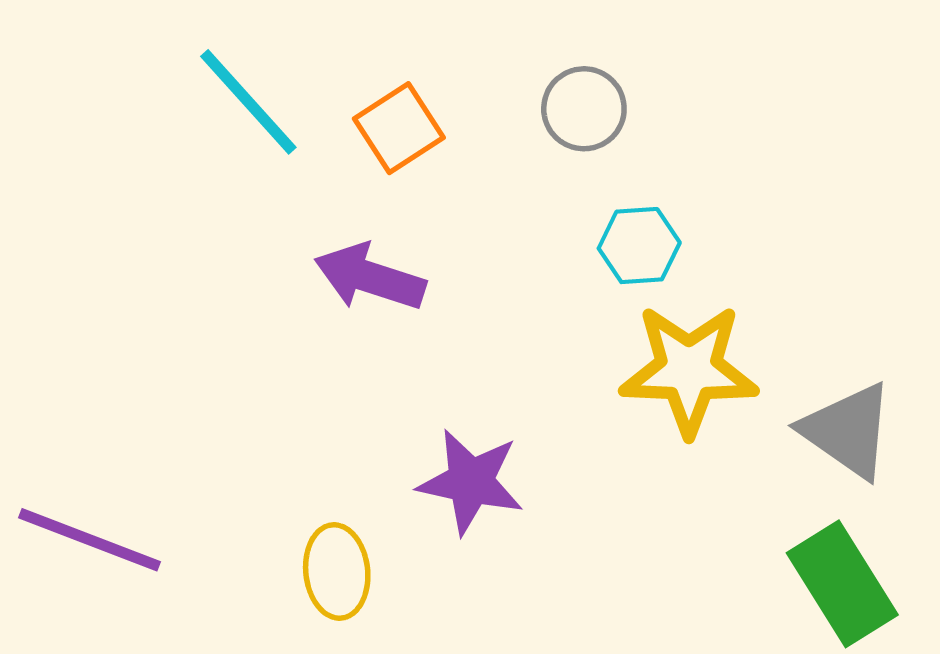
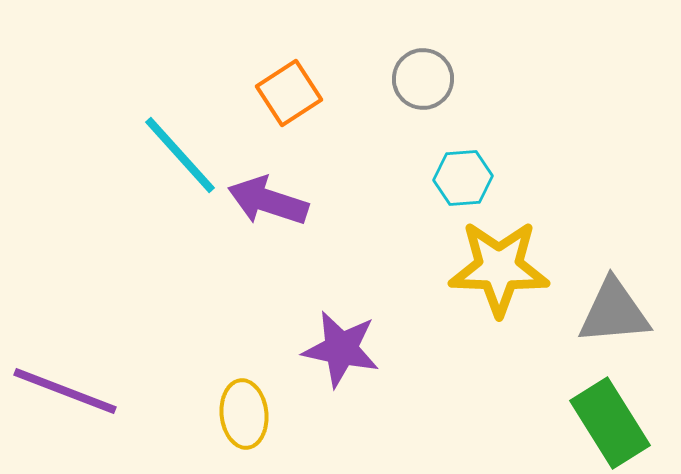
cyan line: (248, 102) -> (180, 155), moved
gray triangle: (848, 431) -> (614, 312), turned -40

